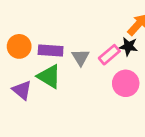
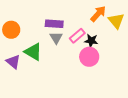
black star: (128, 46) -> (91, 41), moved
purple rectangle: (51, 51) -> (54, 24), moved

